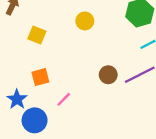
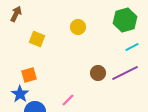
orange square: (40, 77) -> (29, 75), moved
pink line: (64, 99) -> (68, 100), moved

